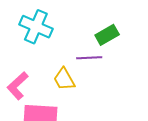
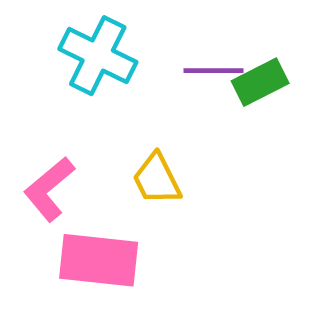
purple line: (89, 58) -> (214, 71), moved

